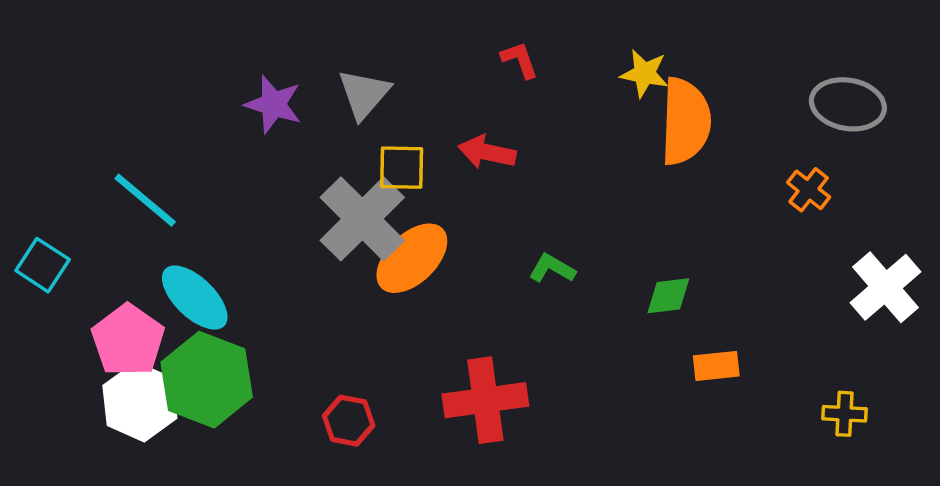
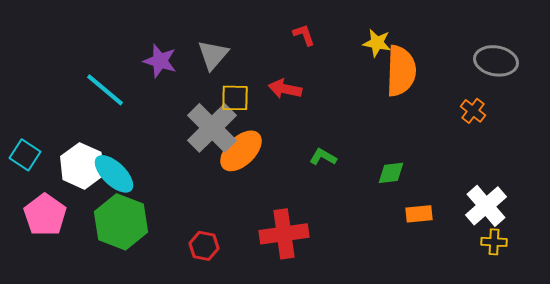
cyan line: (145, 200) -> (105, 90), moved
white cross: (886, 287) -> (486, 206), moved
pink pentagon: (128, 340) -> (45, 215), moved
white hexagon: (140, 402) -> (82, 166), moved

